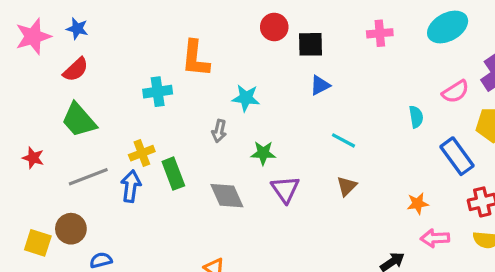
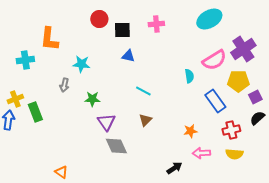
pink cross: (380, 33) -> (156, 24), moved
blue triangle: (320, 85) -> (128, 56), turned 40
pink semicircle: (455, 92) -> (214, 60), size x1.4
gray diamond: (227, 196) -> (116, 146), moved

